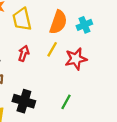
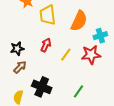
cyan cross: (84, 25) -> (100, 36), moved
yellow line: (52, 49) -> (66, 55), moved

